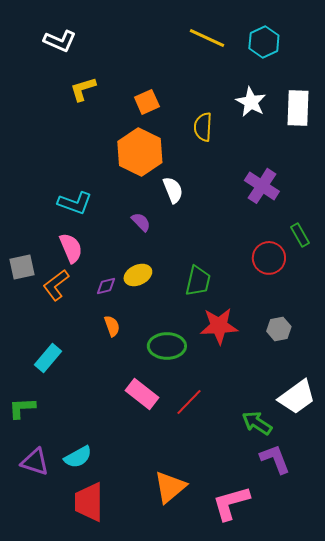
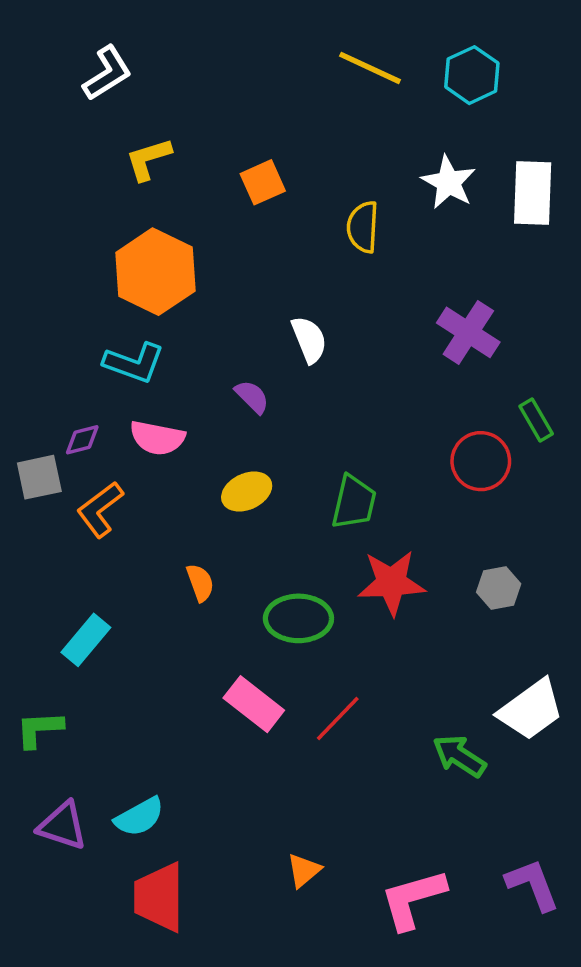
white L-shape: (60, 41) -> (107, 73), turned -56
orange hexagon: (140, 152) -> (155, 272), moved
pink semicircle: (71, 248) -> (157, 438), moved, turned 124
purple diamond: (106, 286) -> (82, 440), moved
purple L-shape: (275, 459) -> (533, 885), moved
orange triangle: (170, 487) -> (304, 870), size x0.6

